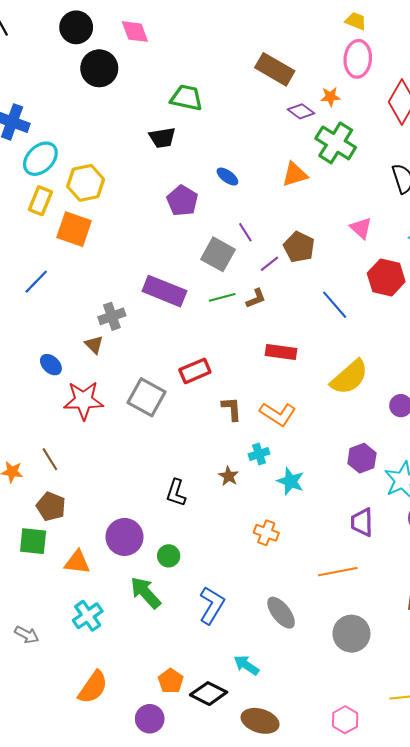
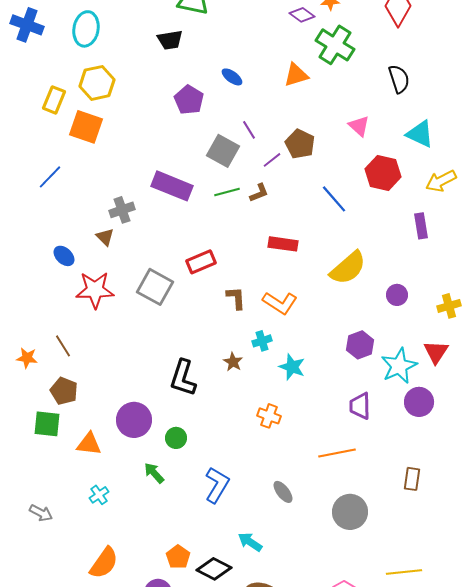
cyan ellipse: (40, 159) -> (86, 29), moved, turned -36
black L-shape: (176, 493) -> (183, 378), size x1.4
green arrow: (146, 593) -> (154, 473), size x0.7
gray ellipse: (281, 613) -> (283, 492), size x0.7
cyan cross: (88, 616) -> (99, 495), size x0.7

